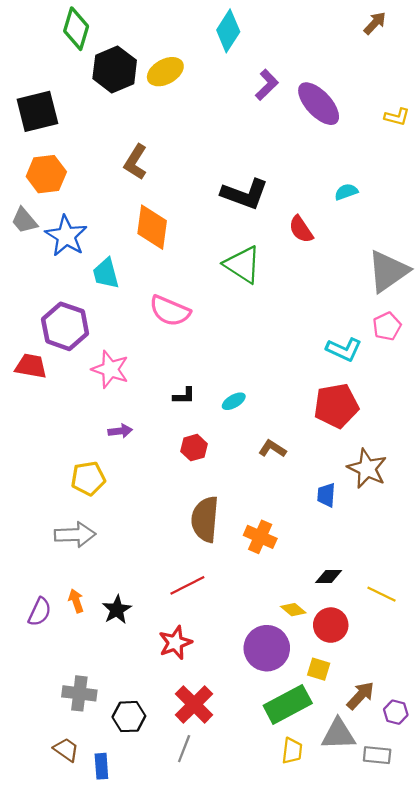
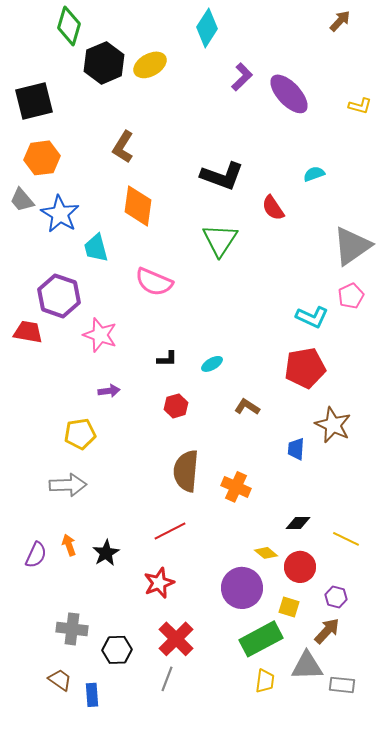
green triangle: (243, 265) -> (220, 240), turned 30
purple hexagon: (396, 712) -> (336, 597), moved

